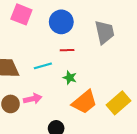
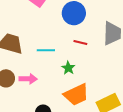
red line: (67, 50) -> (80, 43), moved

